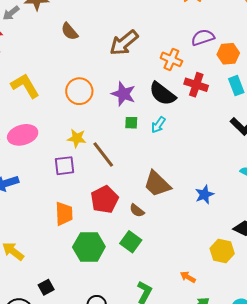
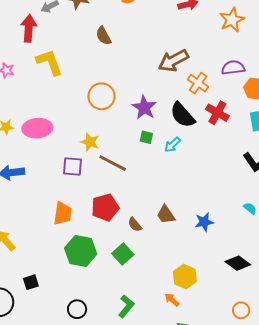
brown arrow: (124, 43) -> (173, 61), moved
yellow L-shape: (25, 86) -> (49, 62), moved
brown line: (103, 154) -> (113, 163), turned -36
brown trapezoid: (157, 184) -> (166, 215), moved, size x0.7
yellow hexagon: (222, 251) -> (185, 277), moved

